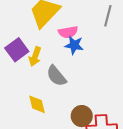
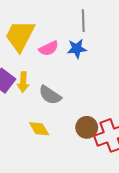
blue star: (74, 45) -> (77, 49), moved

